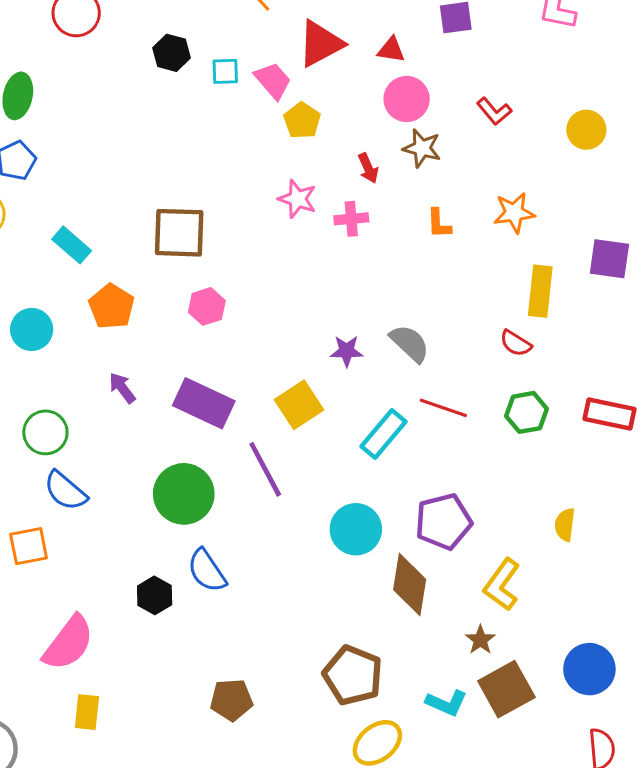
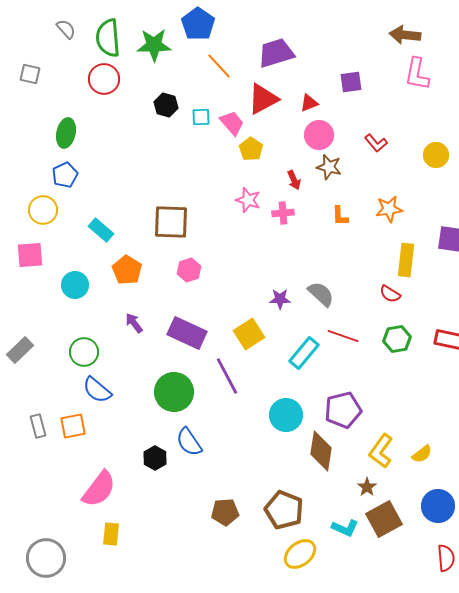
red triangle: (391, 50) -> (309, 103), turned -30
yellow semicircle: (565, 525) -> (422, 454), moved, turned -135
brown pentagon: (231, 700) -> (225, 512), moved

